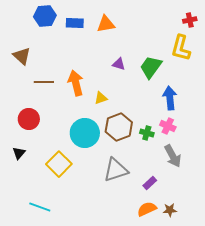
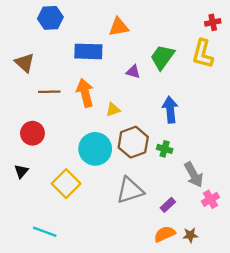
blue rectangle: (75, 23) -> (88, 51), moved, size x1.4
green trapezoid: (151, 67) -> (162, 57), moved
blue arrow: (170, 98) -> (170, 110), moved
pink cross: (168, 126) -> (210, 199), moved, turned 35

